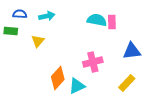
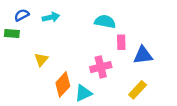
blue semicircle: (20, 14) -> (22, 15), turned -32
pink rectangle: (112, 22) -> (121, 42), moved
yellow triangle: (38, 41) -> (41, 59), moved

